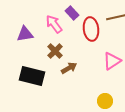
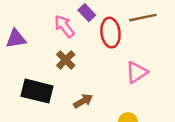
purple triangle: (25, 34) -> (16, 39), moved
brown arrow: (69, 68) -> (83, 101), moved

